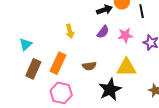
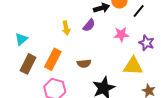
black line: (142, 11) -> (139, 11), turned 48
purple semicircle: (103, 32) -> (89, 25), moved
yellow triangle: (126, 67) -> (133, 66), moved

